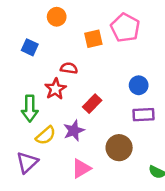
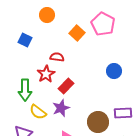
orange square: (93, 39) -> (77, 33), turned -35
red rectangle: (92, 104) -> (66, 86), moved
purple rectangle: (144, 115) -> (123, 113), moved
yellow semicircle: (46, 135) -> (38, 112), turned 78

